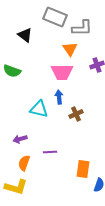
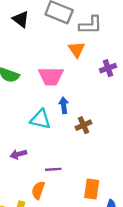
black triangle: (25, 35) -> (21, 19), moved
pink trapezoid: (62, 72) -> (51, 76), moved
orange semicircle: (24, 163) -> (38, 190), moved

